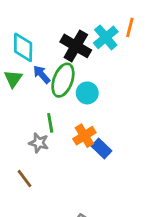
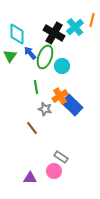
gray star: (39, 143) -> (45, 109), moved
blue rectangle: (101, 149) -> (72, 105), size x1.5
brown line: (25, 178) -> (32, 128), moved

